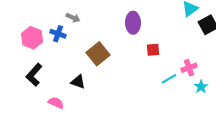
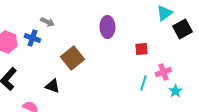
red square: (153, 50) -> (141, 49), moved
cyan line: (169, 79) -> (143, 83), turned -42

